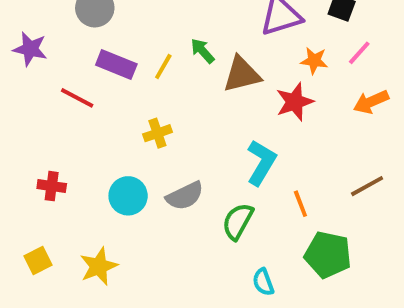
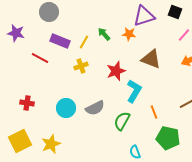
orange star: (314, 61) -> (129, 34), moved
brown triangle: (242, 74) -> (151, 59), moved, turned 35
red star: (295, 102) -> (116, 71), moved
yellow cross: (157, 133) -> (81, 66), moved
yellow square: (38, 260) -> (20, 141), size x1.6

